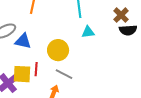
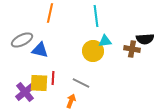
brown cross: (121, 15) -> (132, 49), moved, turned -35
yellow circle: (58, 50) -> (93, 51), moved

